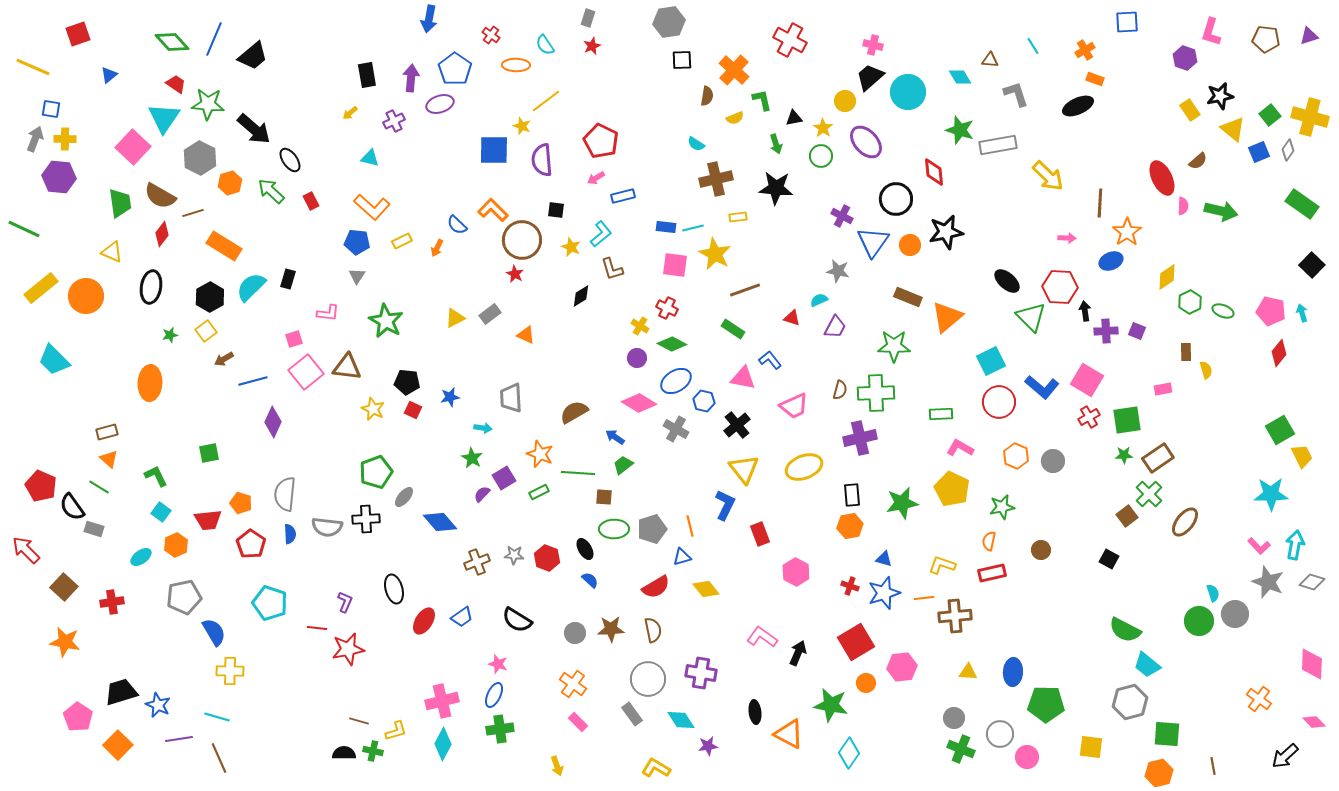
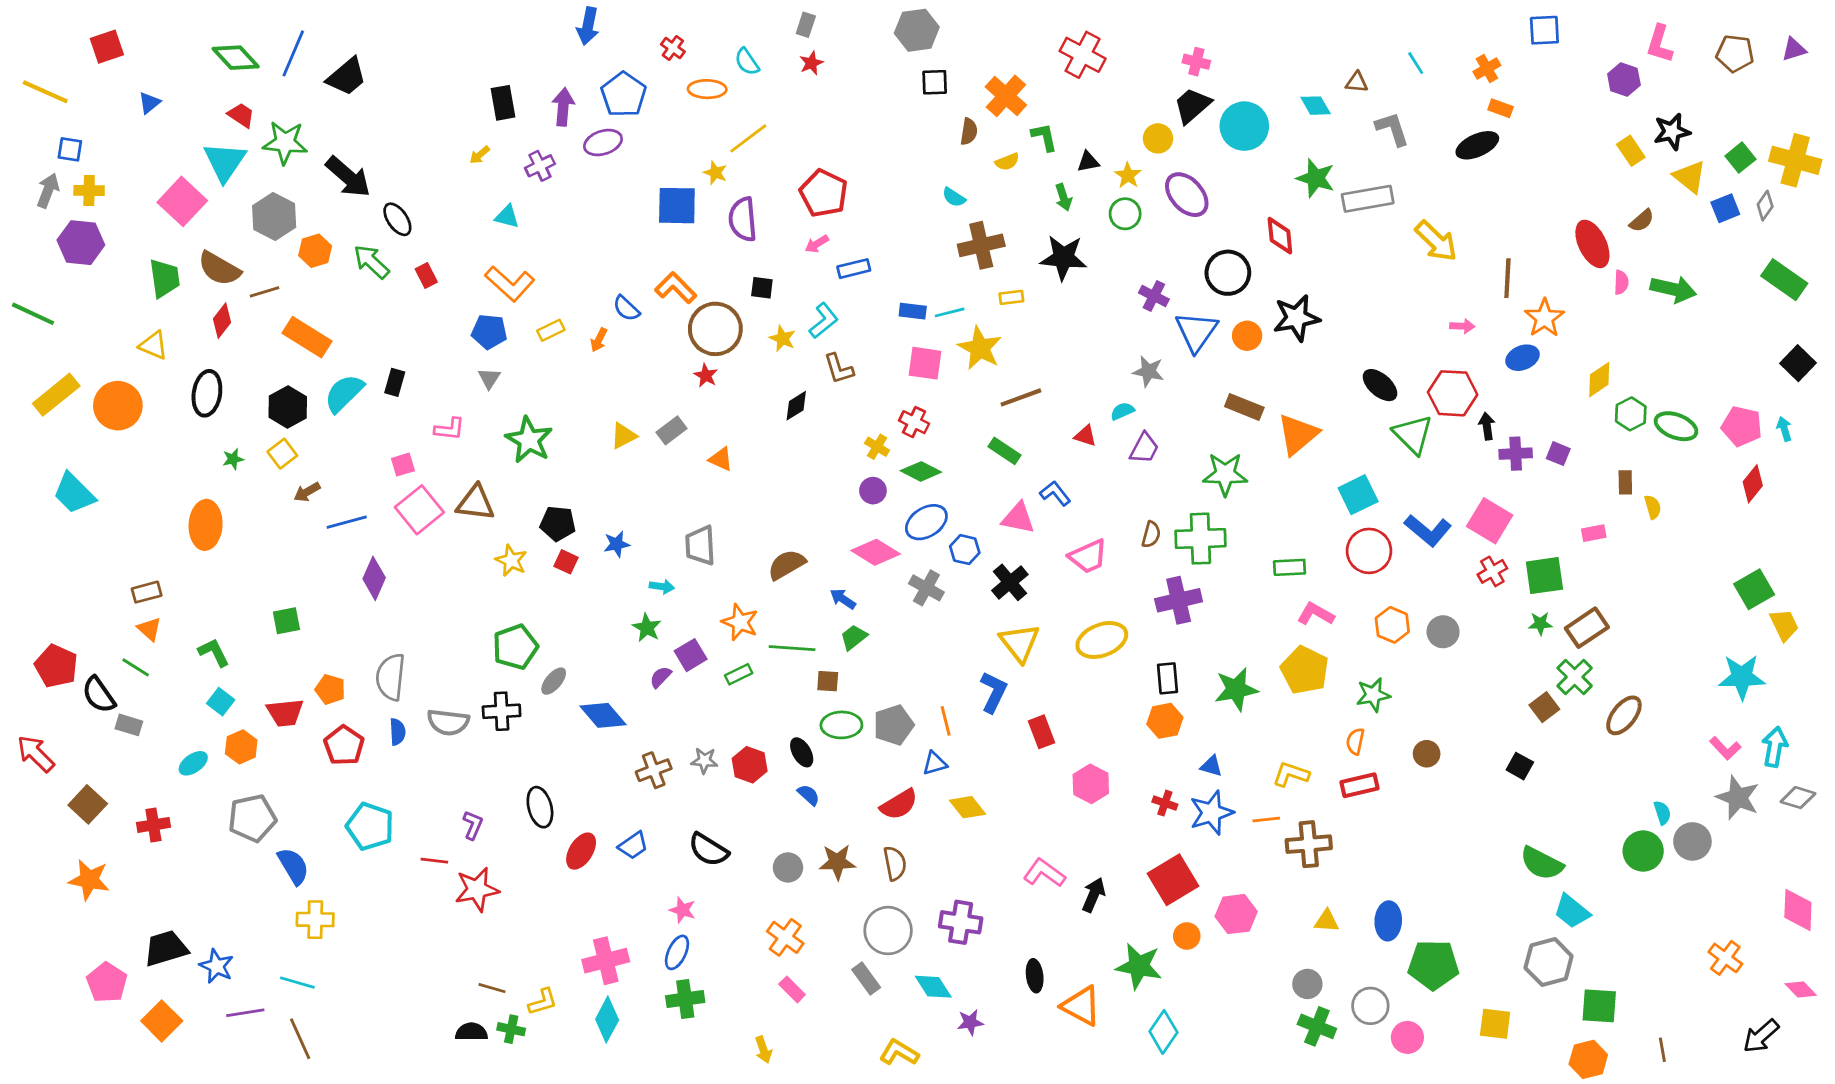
green ellipse: (1223, 311) -> (1676, 426), size x1.4

